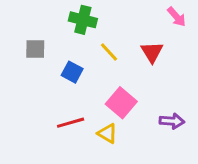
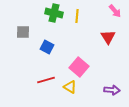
yellow line: (109, 52) -> (77, 16), moved, turned 48
red triangle: (152, 52) -> (108, 37), moved
purple arrow: (172, 121) -> (112, 90), moved

